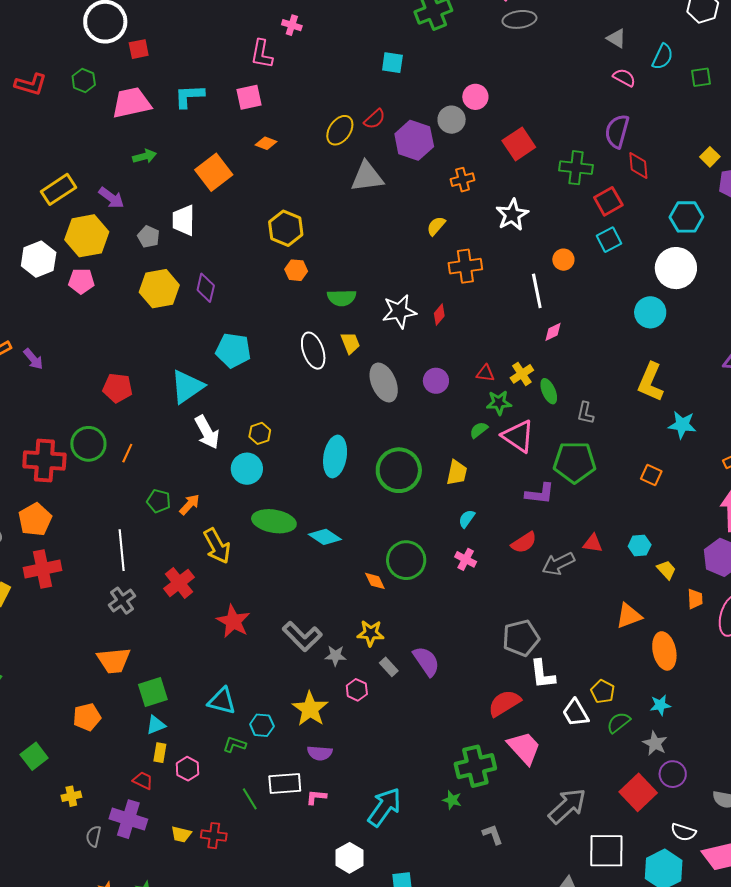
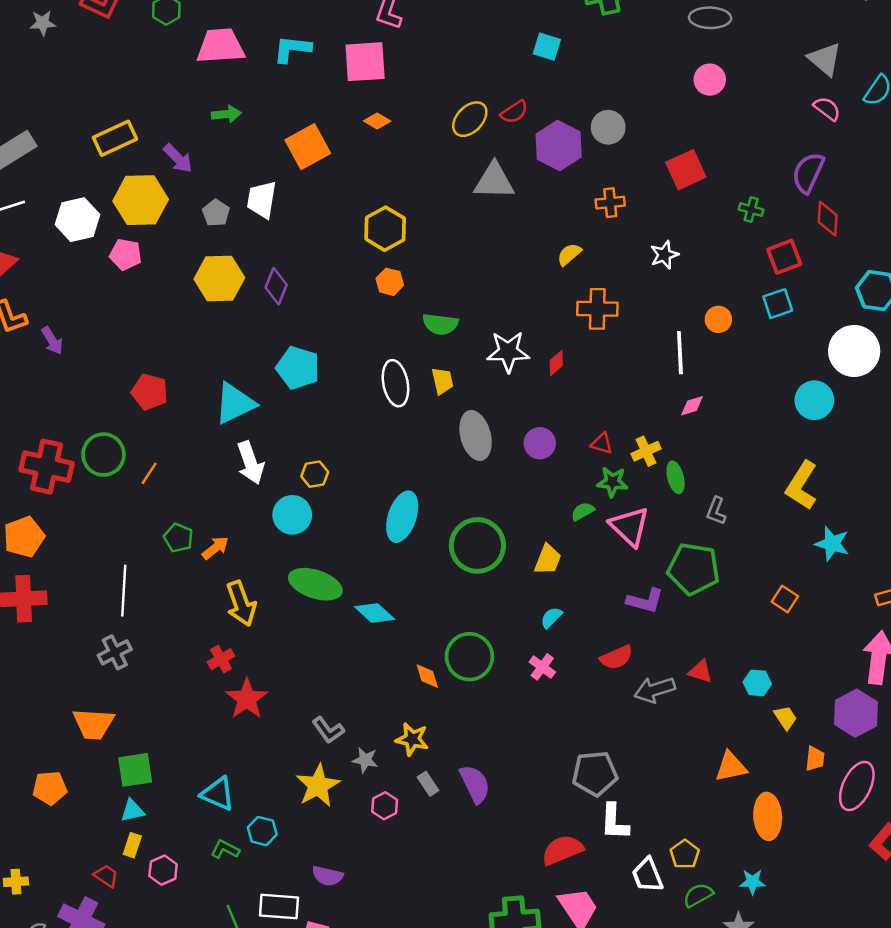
gray triangle: (616, 38) -> (825, 59), size x1.4
pink square: (249, 97) -> (365, 62), size x1.4
pink circle: (475, 97) -> (710, 80), moved
green cross: (576, 168) -> (751, 210), size x0.6
white star: (512, 215) -> (664, 255), size x0.7
red cross: (179, 583) -> (221, 659), moved, size x0.7
gray L-shape: (302, 636) -> (328, 730), size x0.7
yellow star: (310, 709) -> (318, 786), moved

